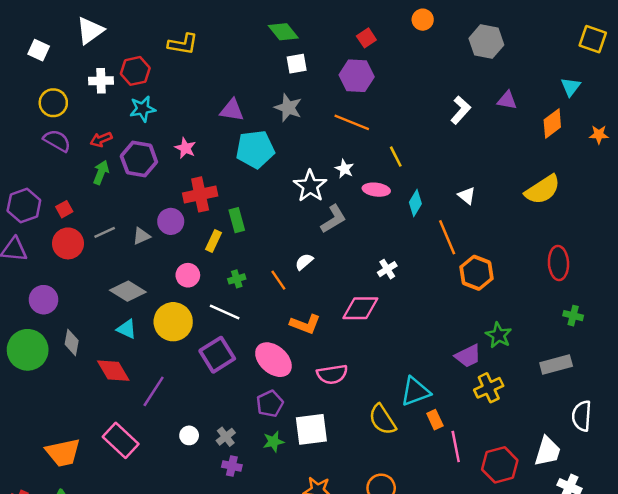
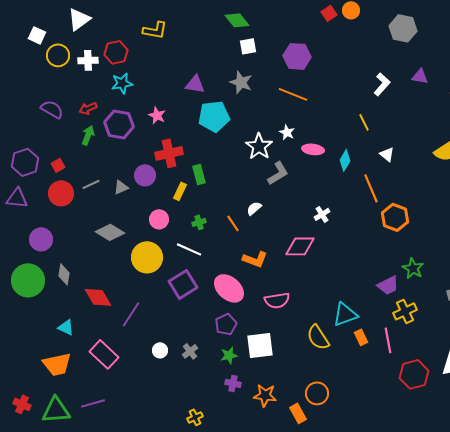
red square: (366, 38) -> (329, 13), moved
yellow circle: (53, 103) -> (58, 55), moved
yellow line: (396, 157) -> (364, 122), moved
cyan triangle: (127, 329) -> (66, 327), moved
pink line: (456, 446) -> (388, 340), moved
purple cross: (232, 466) -> (233, 383), moved

